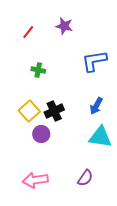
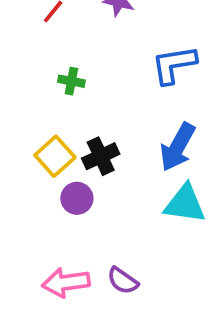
blue arrow: (96, 106) -> (178, 147), size x1.5
purple semicircle: (85, 178) -> (123, 281), moved, turned 90

